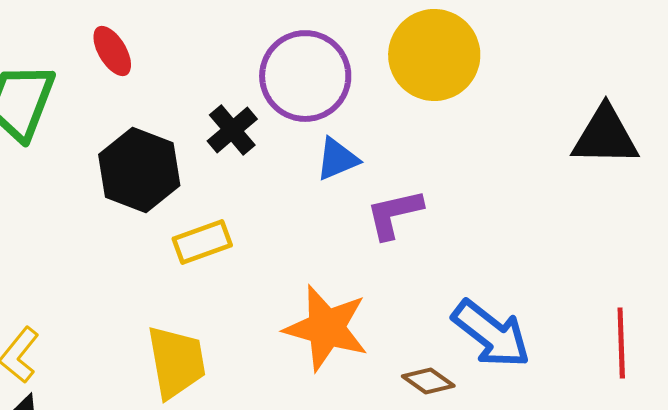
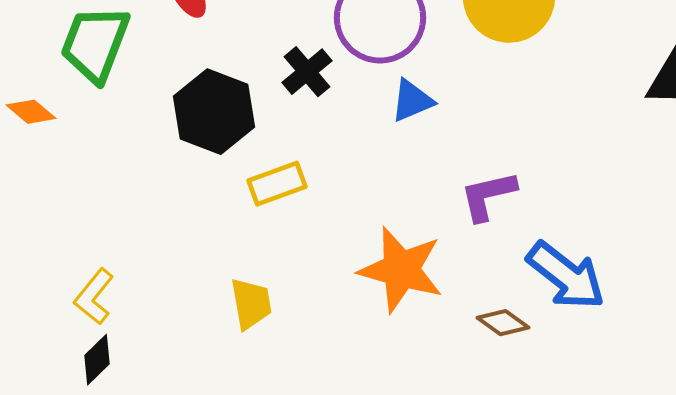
purple L-shape: (394, 214) -> (488, 196), moved
yellow trapezoid: (176, 362) -> (251, 304), size x0.7

